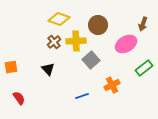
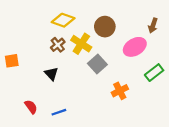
yellow cross: (76, 41) -> (81, 44), turned 36
orange square: (11, 67) -> (12, 61), moved
blue line: (82, 96) -> (59, 112), moved
red semicircle: (19, 98) -> (31, 107), moved

